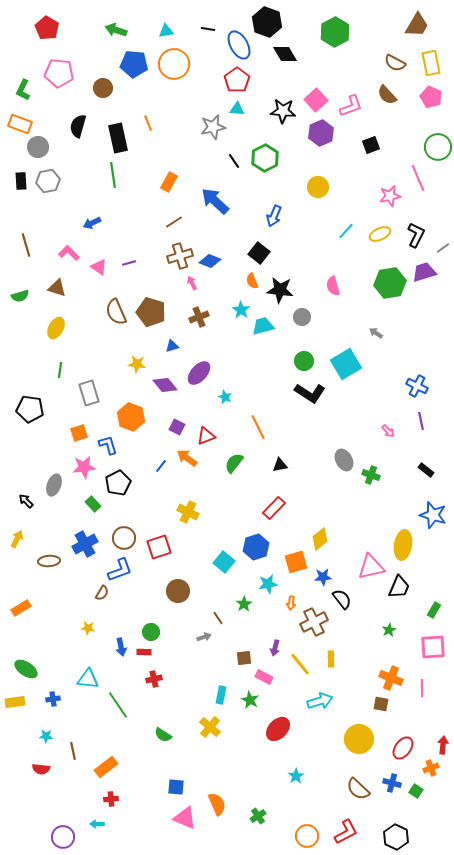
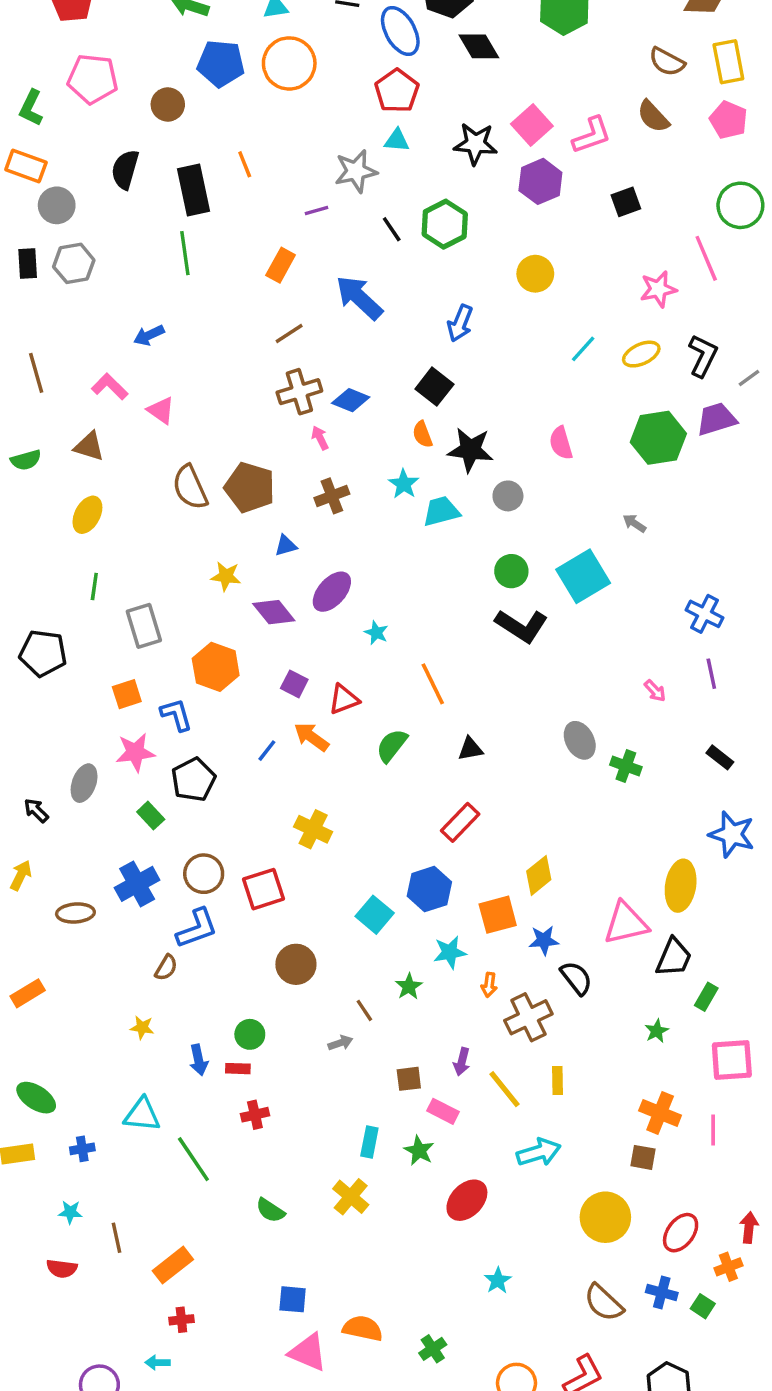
purple line: (129, 263) -> (316, 210), moved
green rectangle: (434, 610) -> (706, 997), moved
orange semicircle: (217, 804) -> (363, 1328), turned -55

